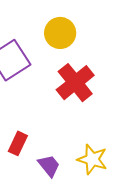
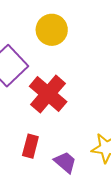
red cross: (75, 83) -> (48, 94), moved

